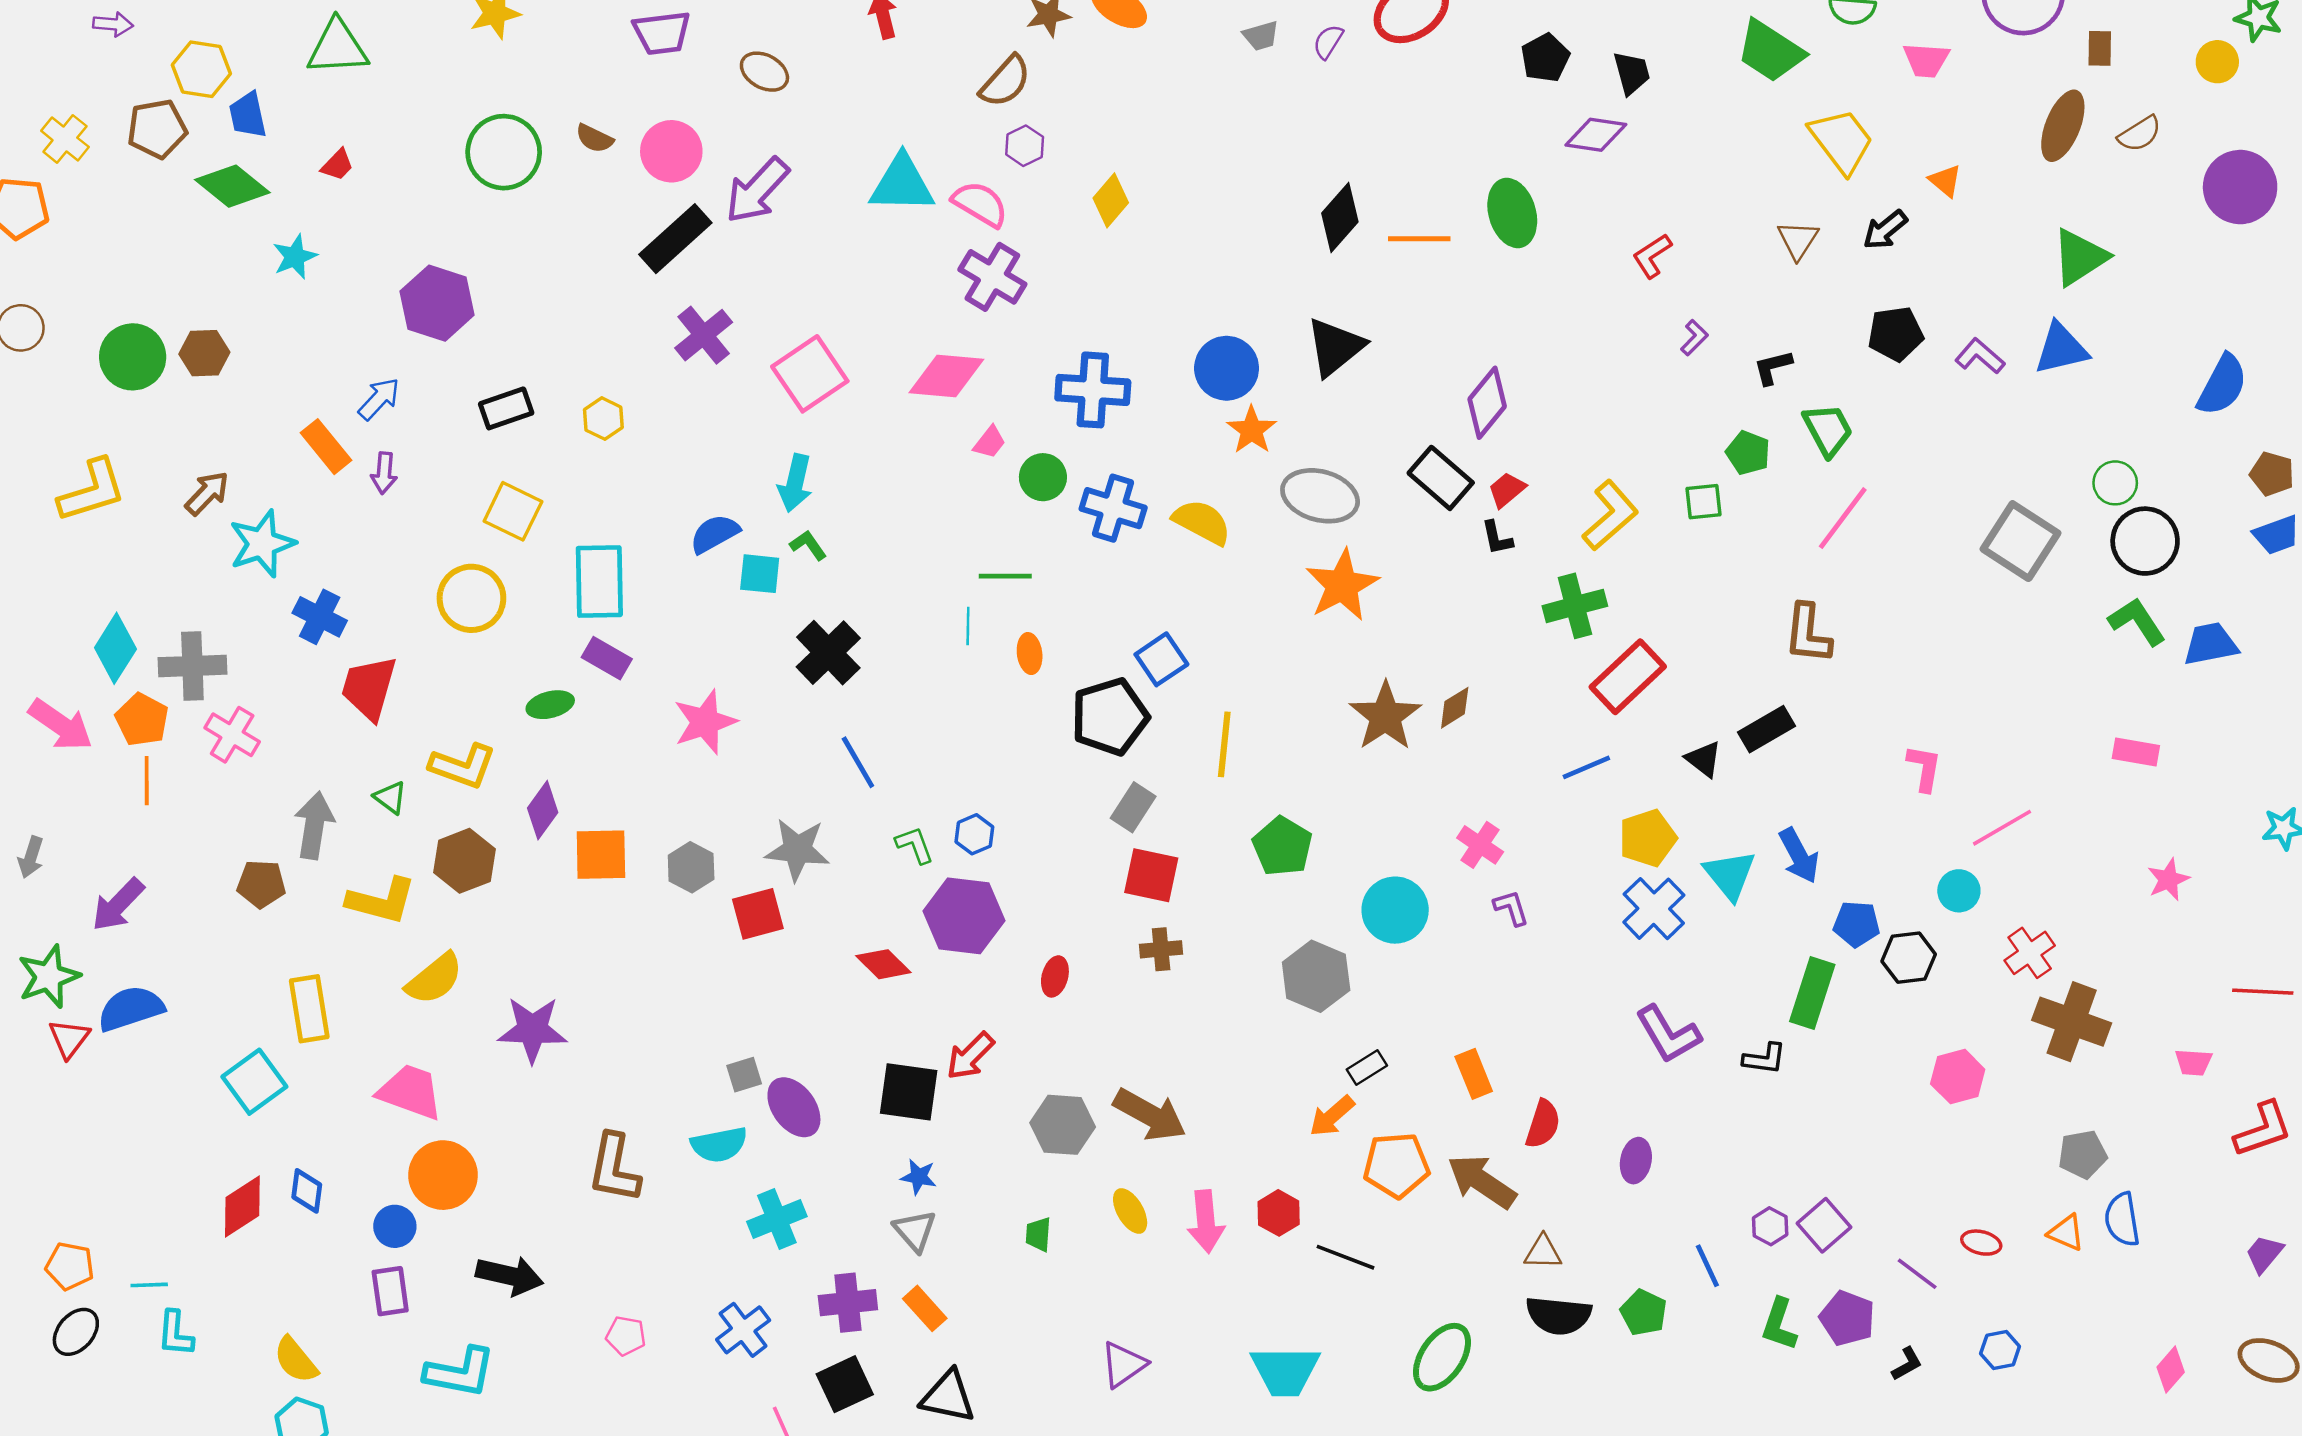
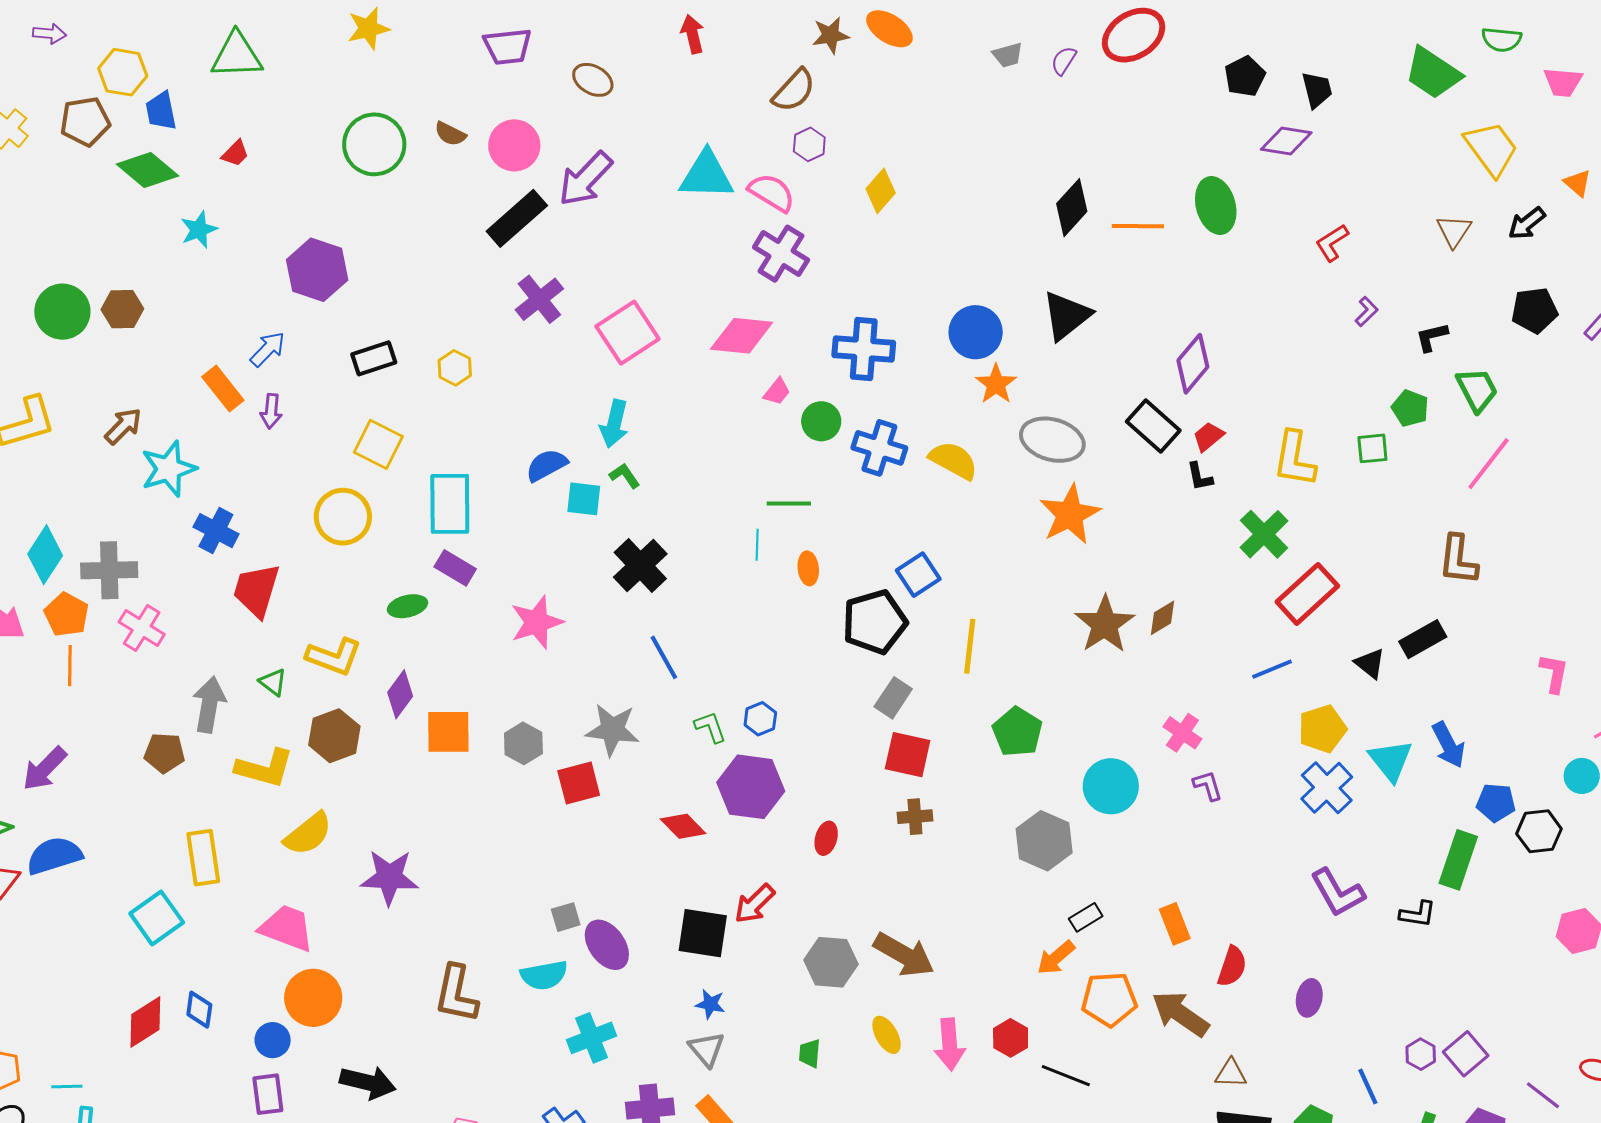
yellow L-shape: (1610, 515) -> (1294, 459), turned 140
green cross: (1575, 606) -> (1264, 534), turned -30

